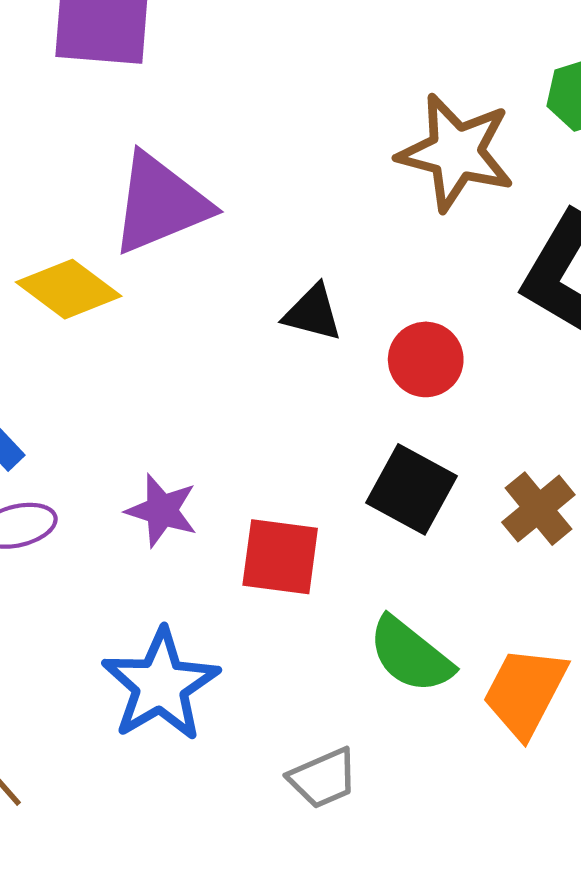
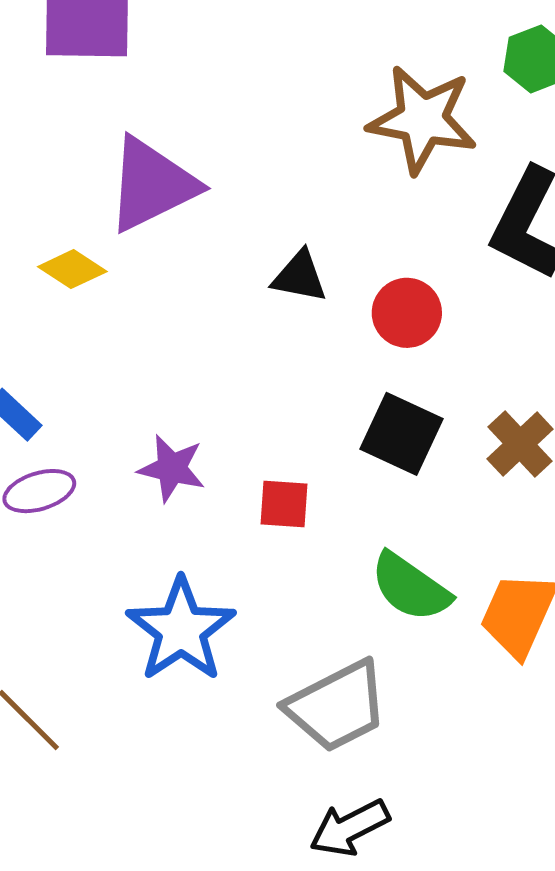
yellow diamond: (69, 289) -> (72, 269), size x0.7
red square: (280, 557) -> (284, 504), size x0.7
gray trapezoid: (323, 778) -> (337, 706), size x1.6

